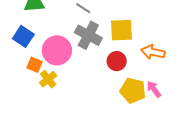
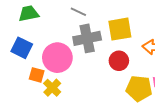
gray cross: (88, 35) -> (87, 38), turned -32

